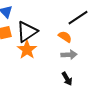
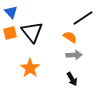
black triangle: (27, 32) -> (32, 32), turned -35
orange star: (27, 50) -> (30, 68), moved

